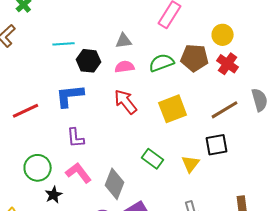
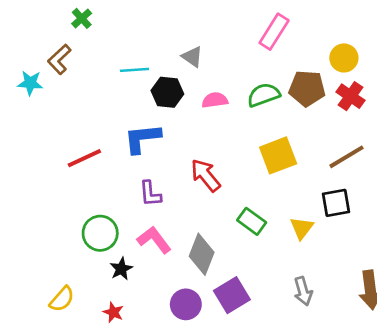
gray triangle: (124, 41) -> (192, 57), moved, turned 42
red arrow: (126, 102) -> (206, 175), moved

